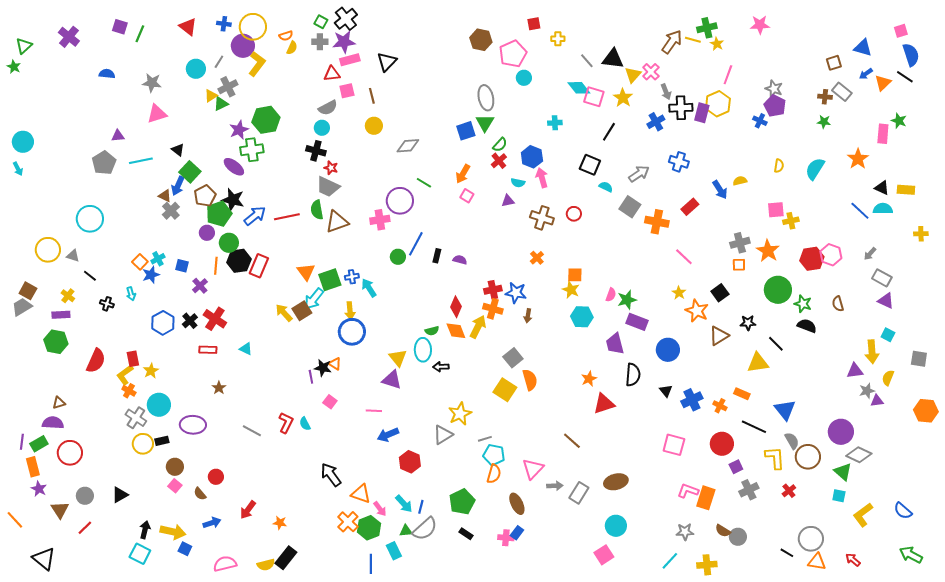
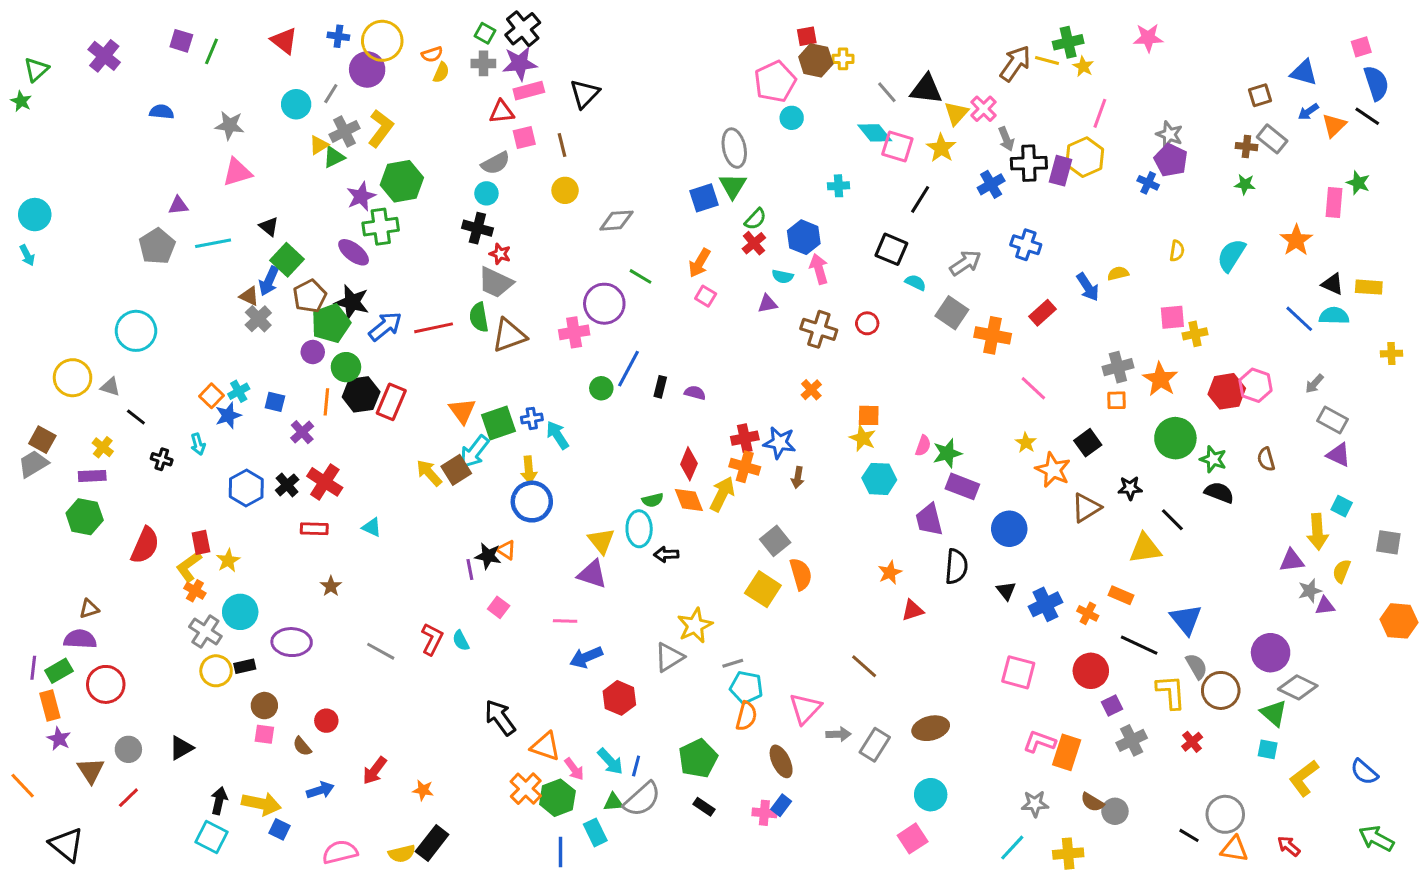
brown hexagon: (481, 40) -> (816, 60), moved
yellow L-shape: (257, 64) -> (381, 128), moved
red triangle: (604, 404) -> (913, 610), size x0.7
pink square: (175, 486) -> (264, 734), turned -32

